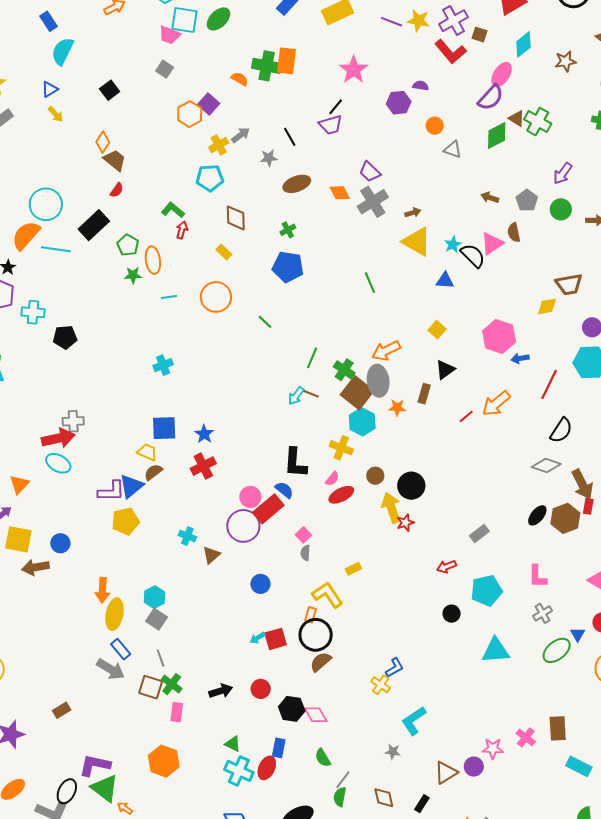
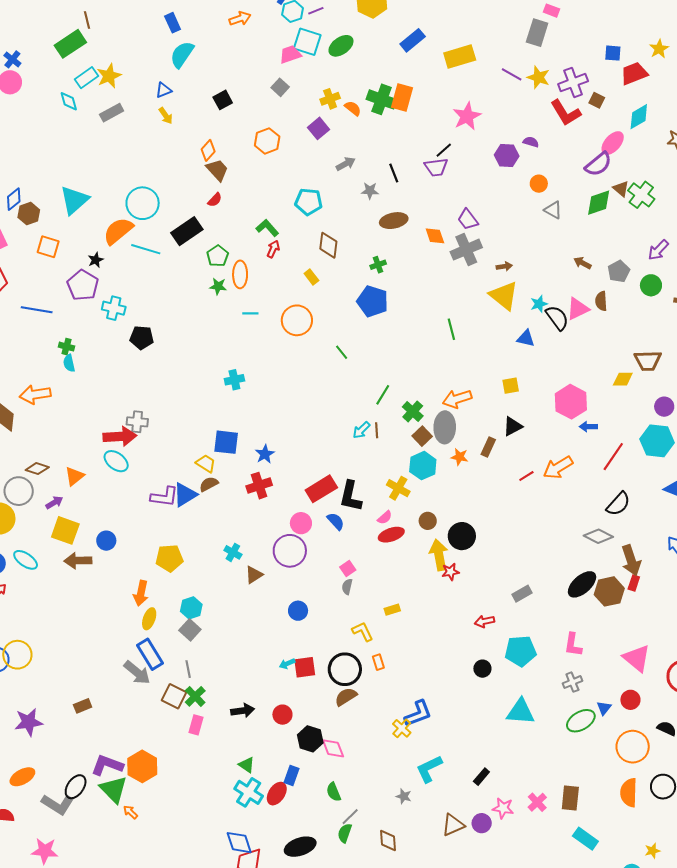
pink trapezoid: (170, 35) -> (290, 54), turned 130
orange hexagon: (190, 114) -> (267, 141), moved
yellow cross: (219, 145) -> (330, 99), moved
yellow square: (437, 330) -> (511, 386), turned 30
brown square: (357, 393) -> (422, 436), size x0.6
brown line: (311, 394) -> (377, 430), turned 56
red rectangle: (268, 509) -> (321, 489), moved
black ellipse: (537, 515) -> (582, 584), size x1.4
yellow pentagon: (125, 521) -> (169, 558), moved
yellow L-shape: (327, 595) -> (363, 631), size x0.7
yellow ellipse: (115, 614) -> (149, 619), size x0.7
orange rectangle: (311, 615) -> (378, 662), moved, turned -42
blue rectangle: (121, 649) -> (150, 654), size x1.4
blue L-shape: (395, 668) -> (418, 714), size x1.4
orange hexagon: (164, 761) -> (142, 766), moved
black rectangle: (422, 804) -> (481, 777), moved

